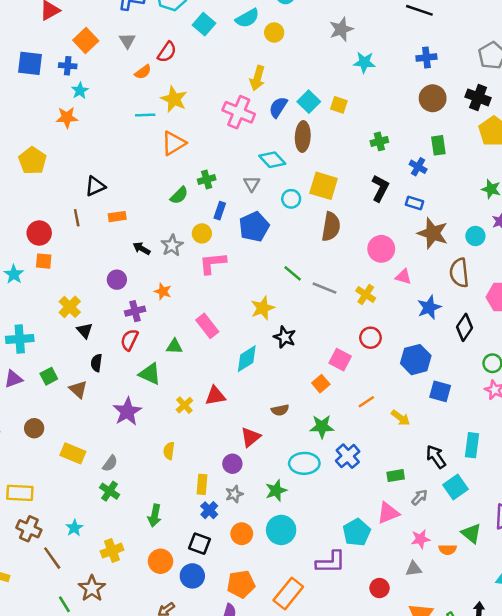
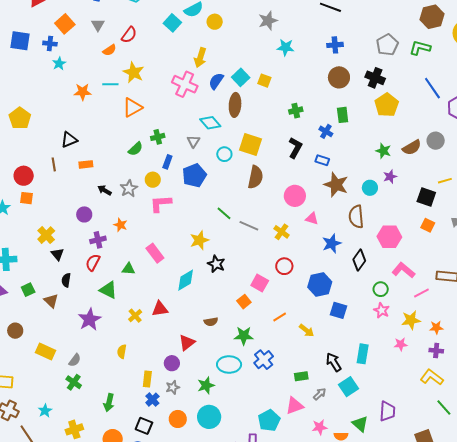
cyan square: (204, 24) -> (172, 23), moved
orange star: (67, 117) -> (83, 92), moved

